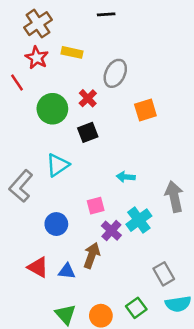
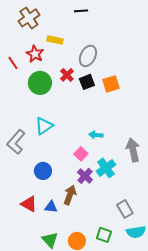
red star: (37, 58) -> (35, 54), moved
black square: (88, 132) -> (87, 82), moved
pink square: (96, 206) -> (81, 154), moved, turned -32
green square: (136, 308) -> (104, 235), turned -35

